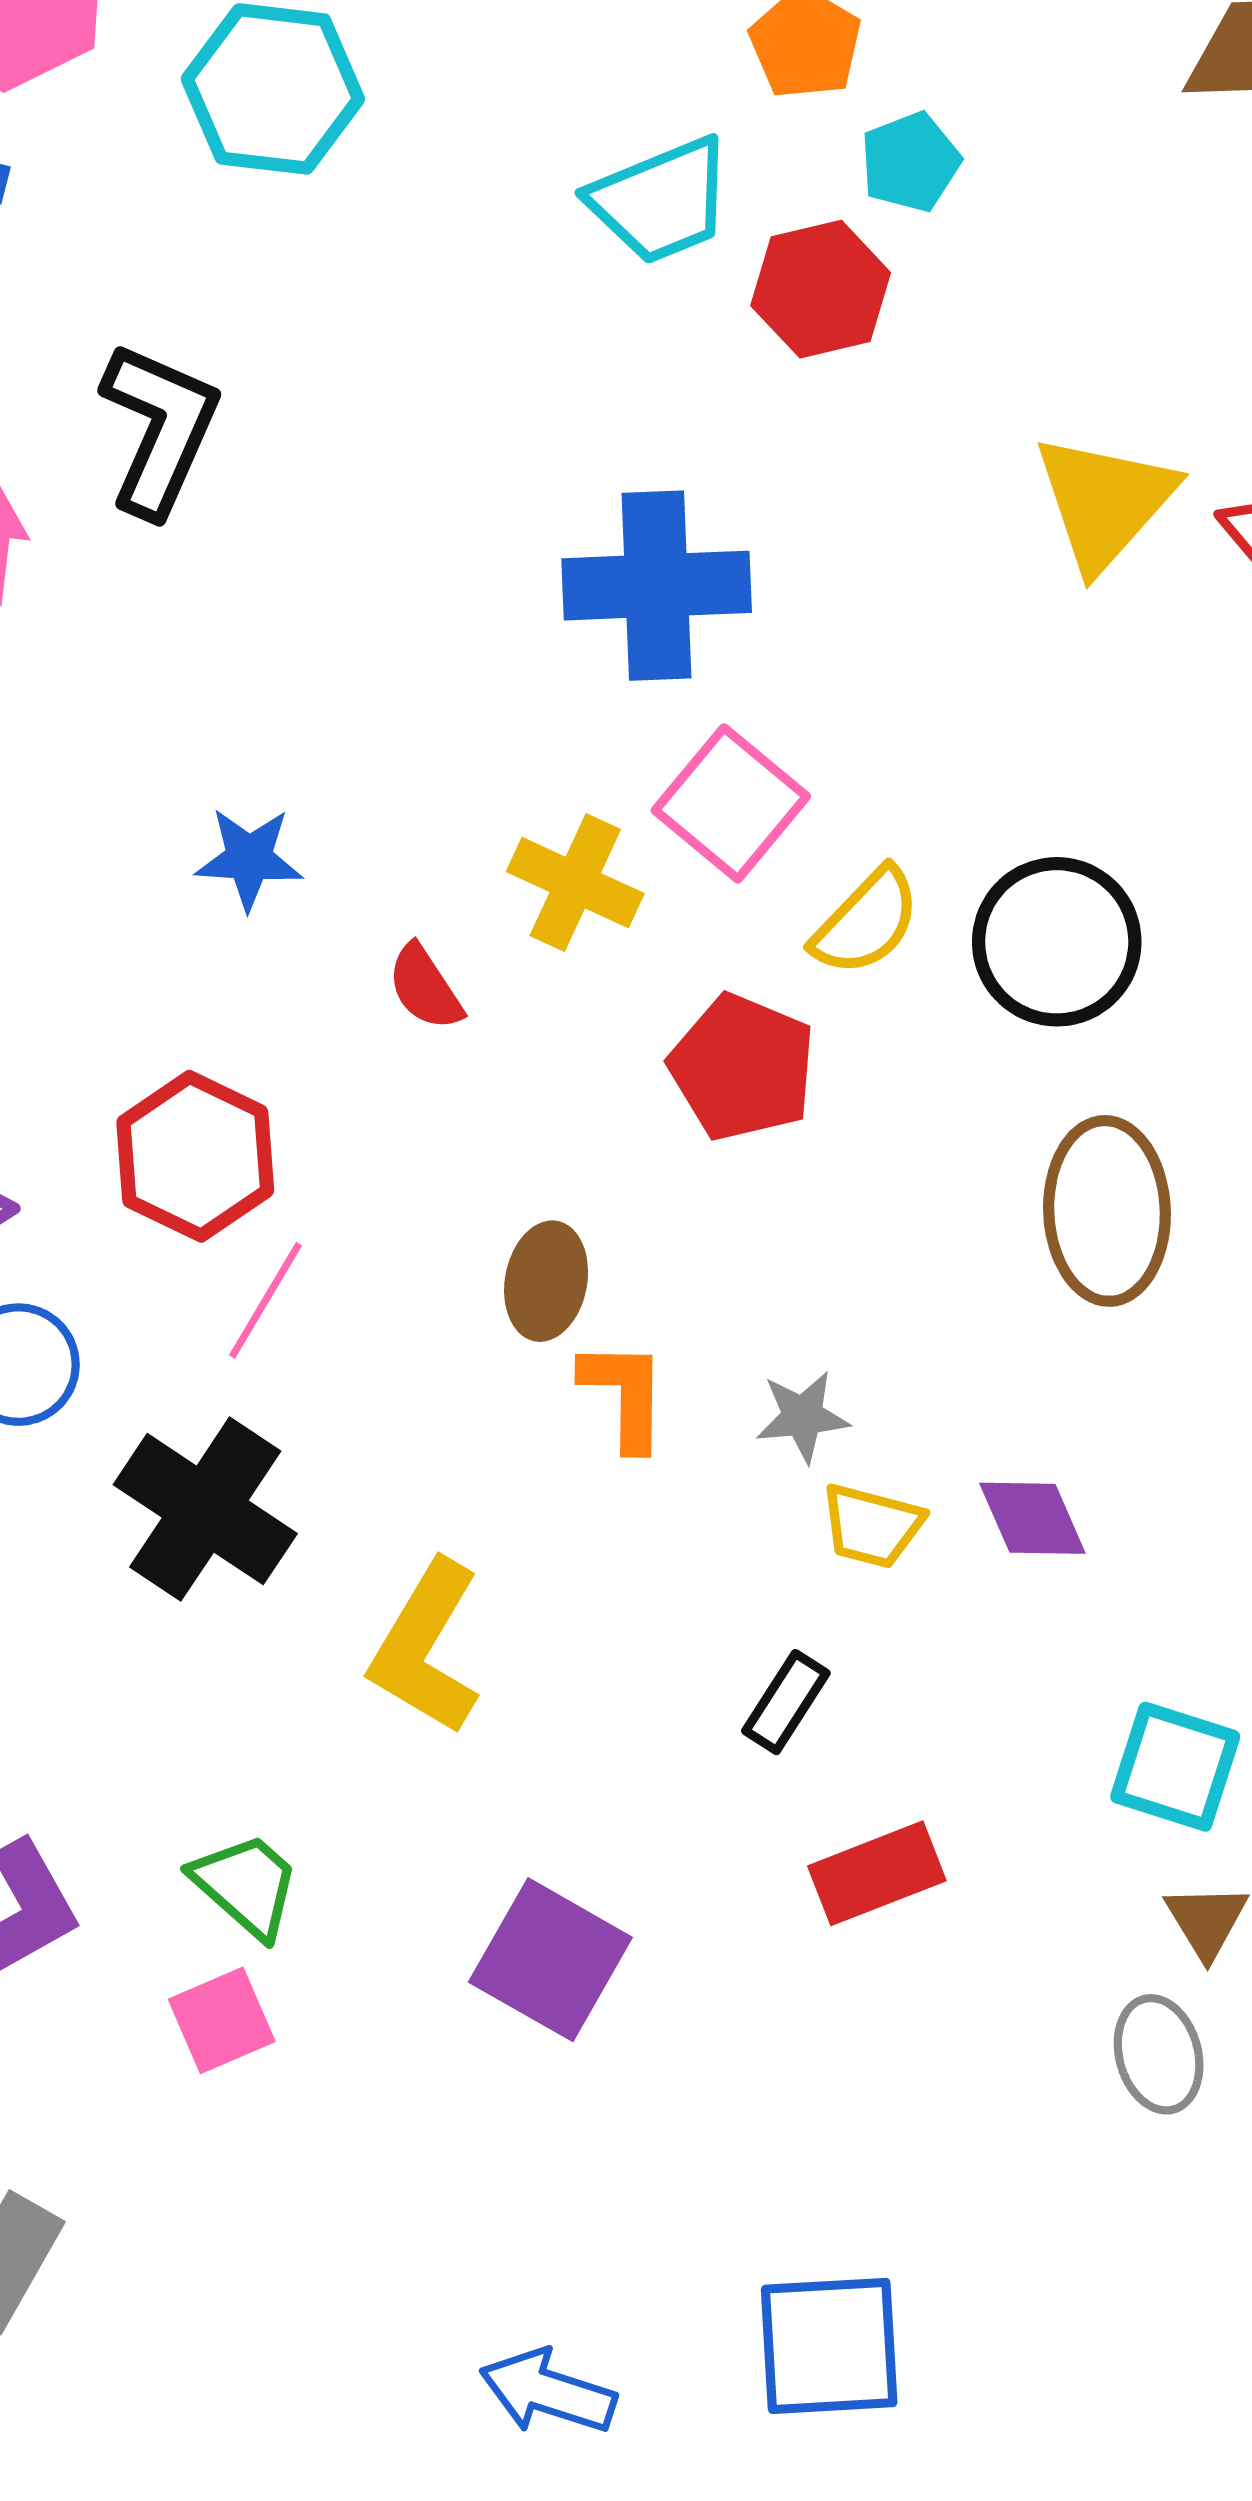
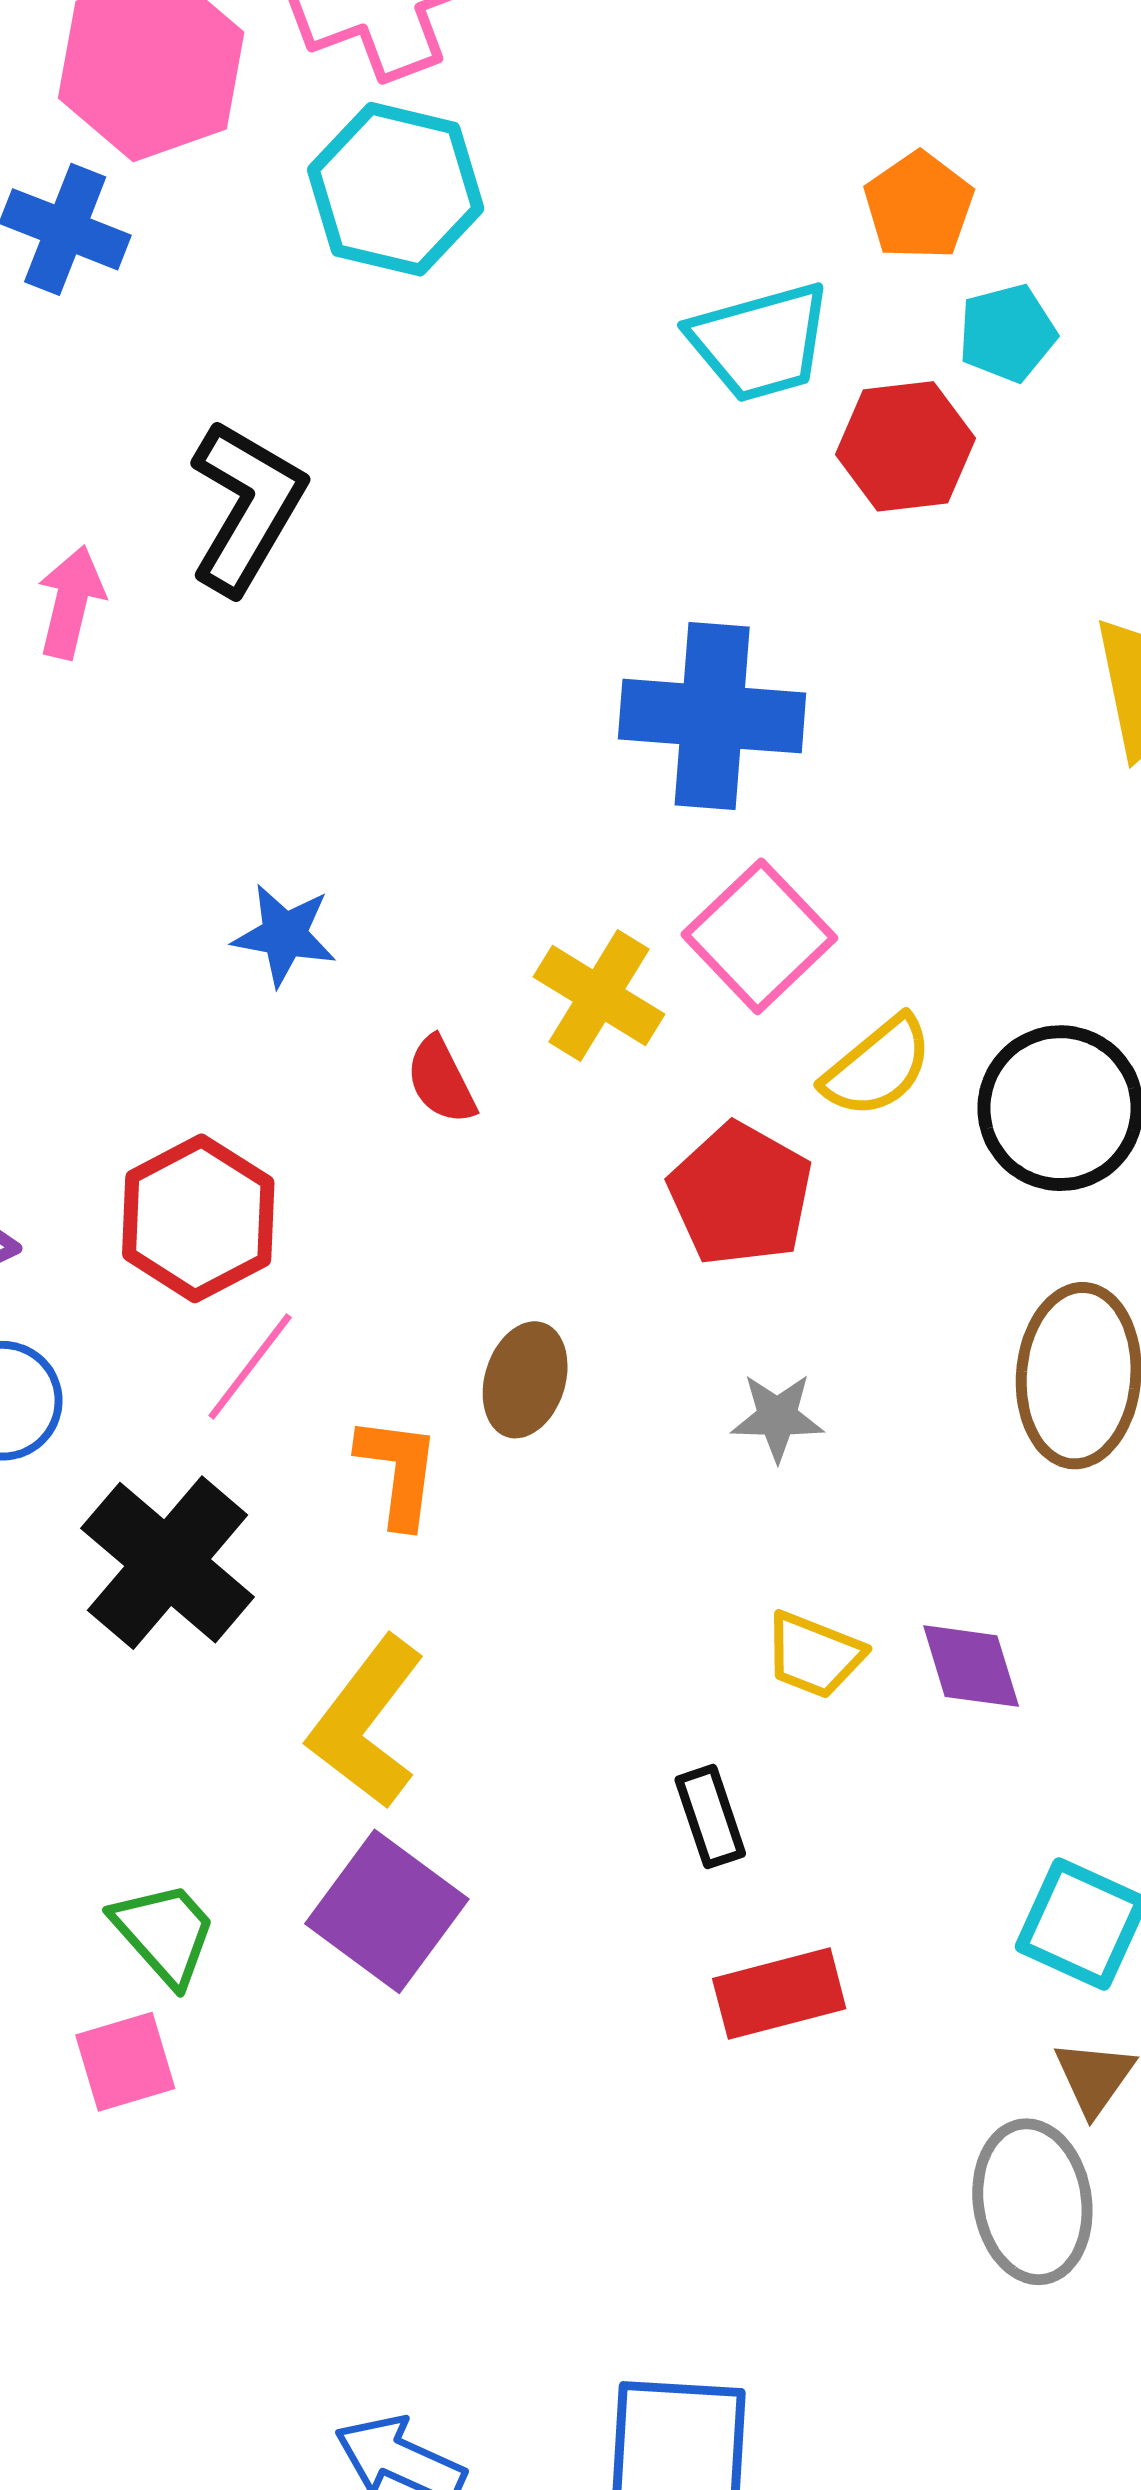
orange L-shape: (624, 1395) -> (398, 1471), moved
gray star: (803, 1416) -> (777, 1417), moved
black rectangle: (786, 1702) -> (710, 1817), turned -58
purple square: (550, 1960) -> (387, 1911), moved
gray ellipse: (1159, 2054) -> (1032, 2202), size x1.4

